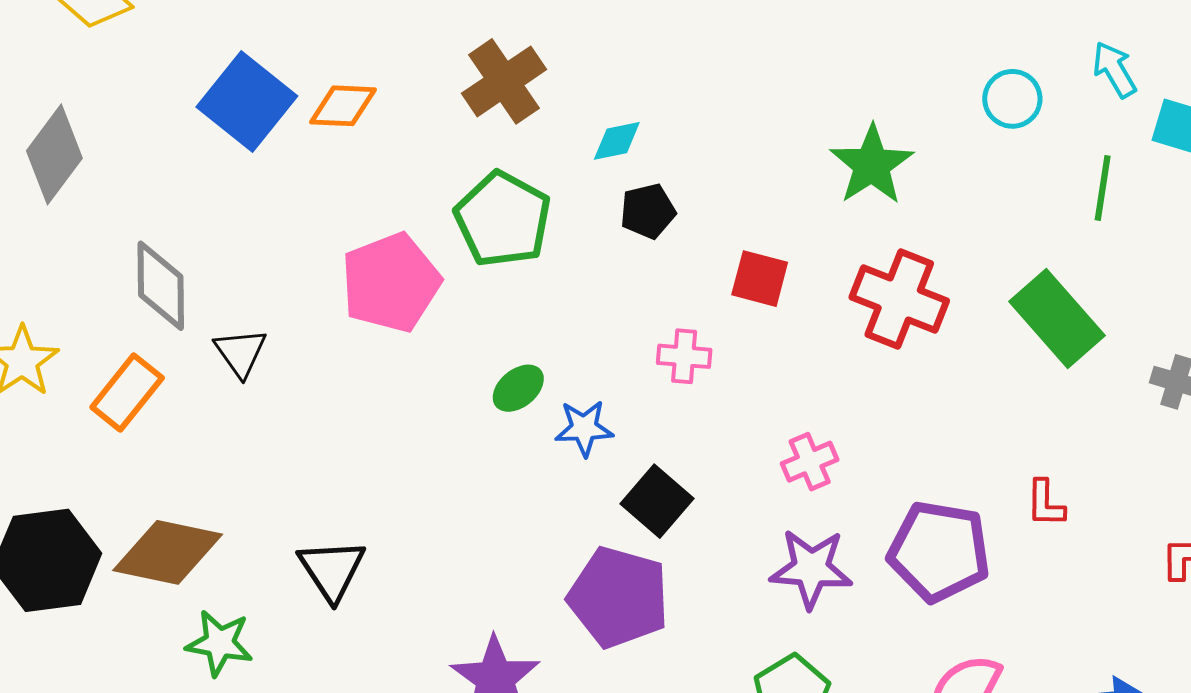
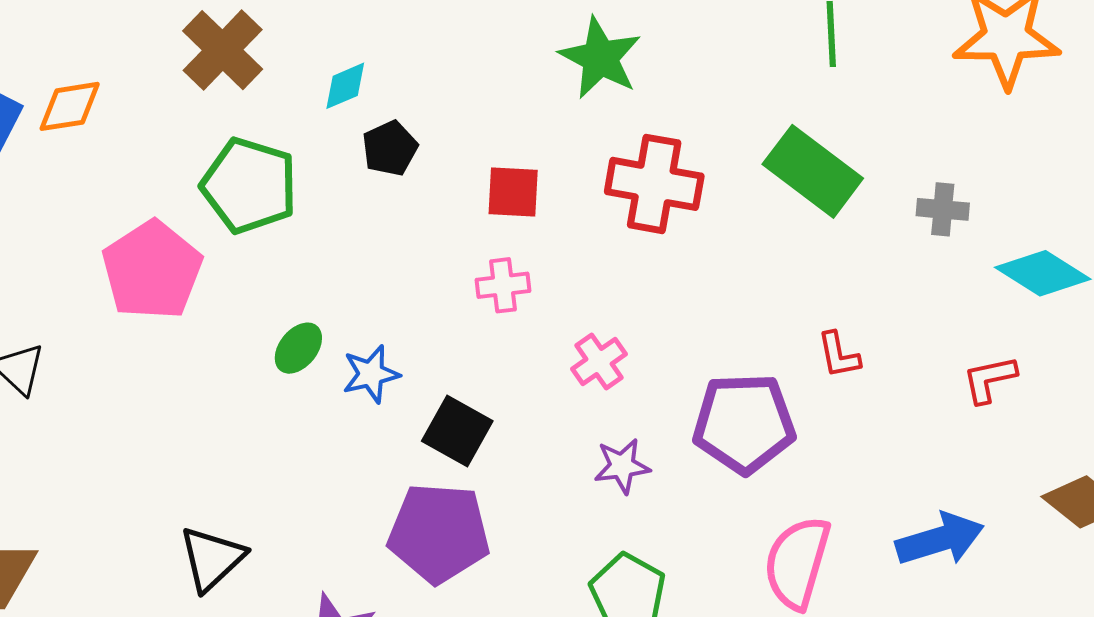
pink cross: (684, 356) -> (503, 285), moved
purple star: (811, 569) -> (622, 466), size x0.7
black triangle: (332, 570) -> (212, 558), moved, turned 32

